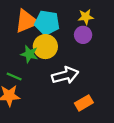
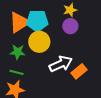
green star: (29, 54) -> (18, 52), moved
orange rectangle: (84, 103) -> (79, 71), moved

